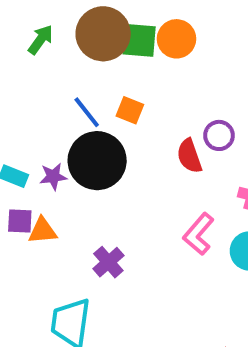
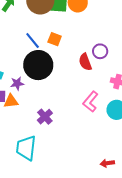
purple star: (53, 176) -> (17, 83), moved

